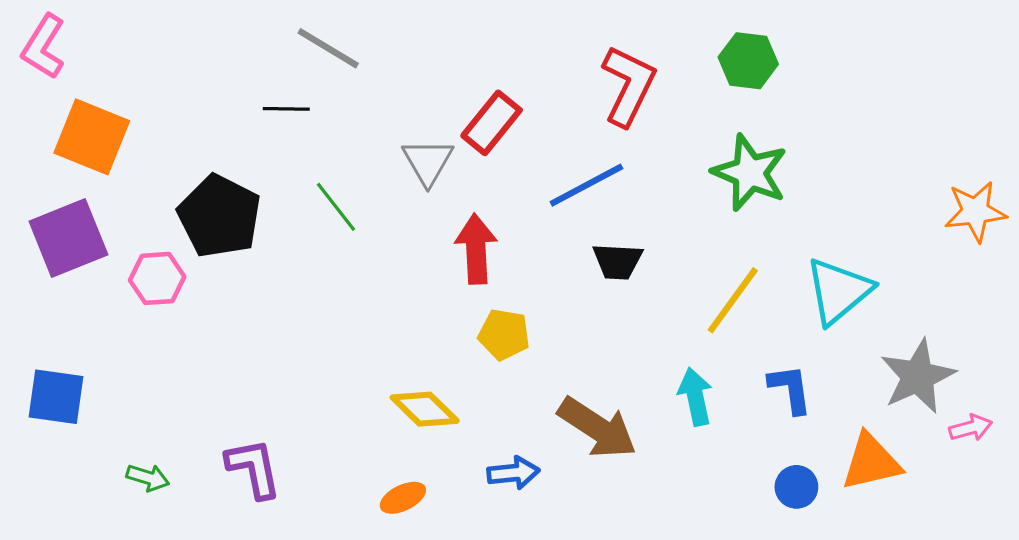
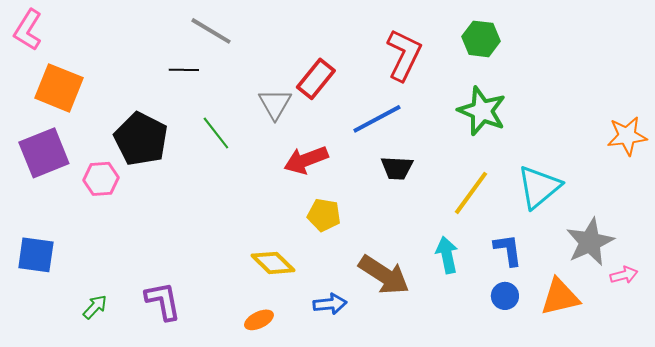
red arrow: (476, 249) -> (306, 160), turned -108
green arrow: (148, 478) -> (95, 307), turned -64
blue circle: (796, 487) -> (505, 296), moved

